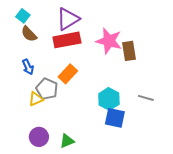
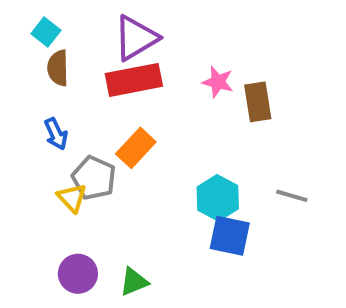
brown semicircle: (29, 34) -> (58, 68), turned 42
pink star: (109, 41) -> (218, 82), size x0.6
yellow triangle: (36, 99) -> (72, 198), turned -49

